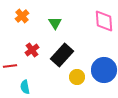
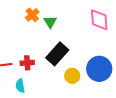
orange cross: (22, 16) -> (32, 15), moved
red cross: (32, 50) -> (27, 63), moved, turned 32

